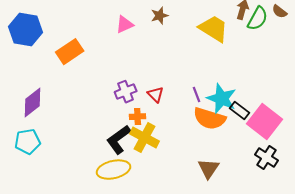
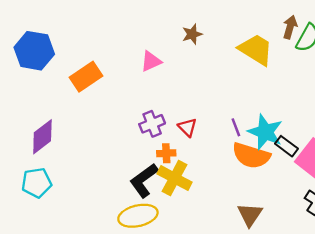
pink triangle: (125, 25) -> (151, 61), moved

